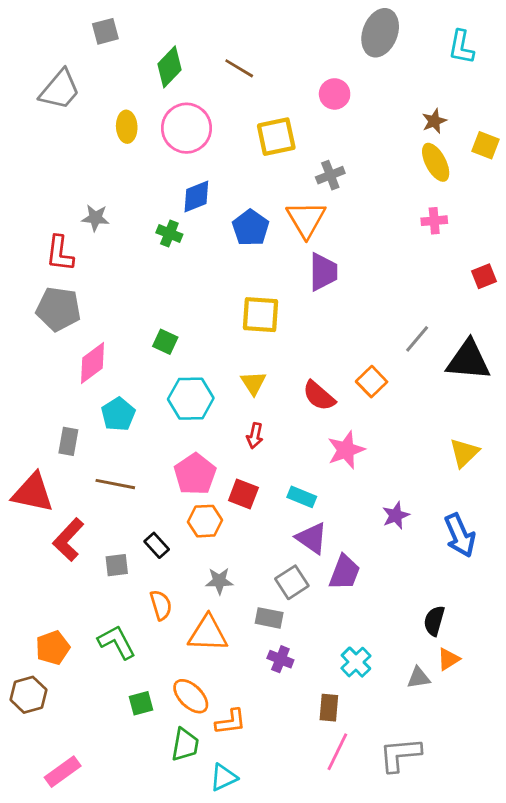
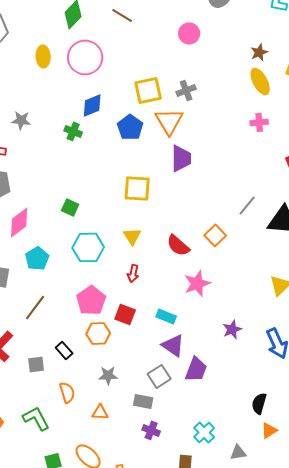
yellow square: (276, 137) -> (148, 90), moved
brown line: (115, 484) -> (35, 307), turned -64
orange triangle: (208, 634) -> (100, 412), size x0.6
gray triangle: (419, 678) -> (238, 452), moved

